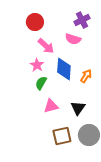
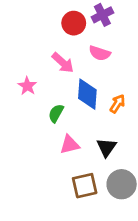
purple cross: (82, 20) -> (102, 15), moved
red circle: (35, 22) -> (74, 23), moved
pink star: (37, 65) -> (27, 86), moved

